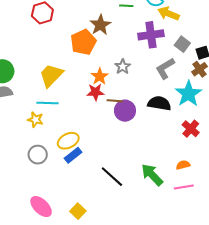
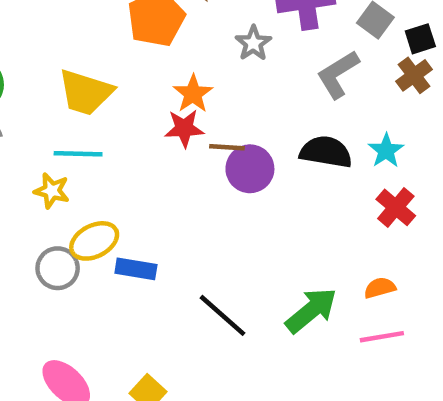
gray star: (123, 67) -> (253, 43), moved
yellow trapezoid: (51, 75) -> (86, 92), turned -116
cyan star: (188, 94) -> (386, 151), moved, size x0.6
yellow ellipse: (68, 141) -> (94, 241), moved
blue rectangle: (73, 155) -> (136, 269), turned 48
green arrow: (152, 175) -> (311, 310), turned 95

